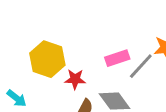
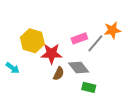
red star: (75, 79) -> (51, 54), size x1.5

